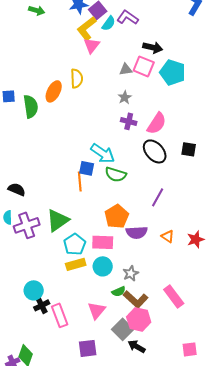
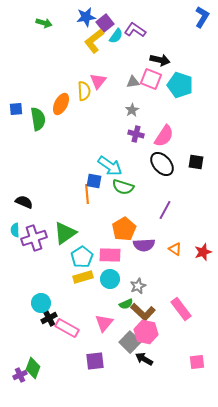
pink triangle: (92, 45) -> (98, 81), moved
pink rectangle: (60, 315) -> (67, 328), turned -40

